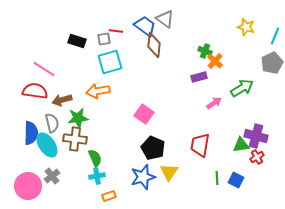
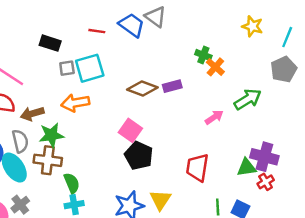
gray square: (104, 39) -> (67, 68), moved
brown diamond: (154, 45) -> (142, 89), moved, turned -75
purple rectangle: (199, 77) -> (172, 86), moved
black pentagon: (153, 148) -> (139, 156), moved

